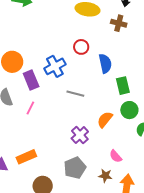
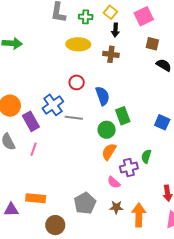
gray line: (75, 94) -> (74, 118), moved
green circle: (129, 110) -> (107, 130), moved
purple cross: (80, 135) -> (129, 167), moved, turned 36
pink semicircle: (116, 156) -> (114, 182), moved
orange rectangle: (26, 157) -> (36, 198), turned 36

